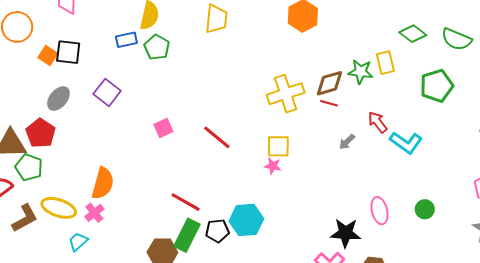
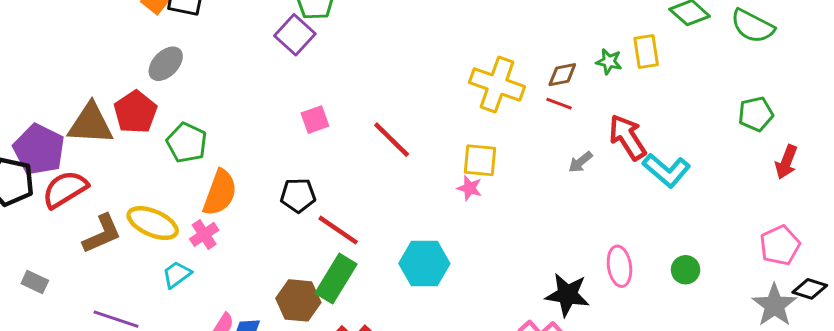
green star: (361, 72) -> (609, 62), size x0.7
brown diamond: (330, 83) -> (562, 75), size x0.7
green pentagon: (437, 86) -> (756, 114), moved, size x0.7
purple square: (107, 92) -> (295, 35), moved
yellow cross: (286, 94) -> (497, 85), turned 33
red arrow: (378, 122) -> (627, 137), size x1.4
green pentagon: (29, 167) -> (187, 143), moved
black pentagon: (217, 231) -> (298, 195), moved

